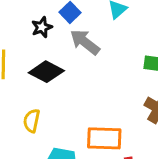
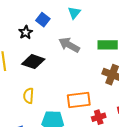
gray arrow: (85, 42) -> (69, 45), moved

